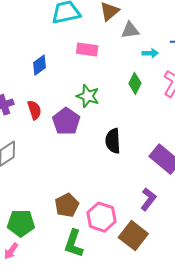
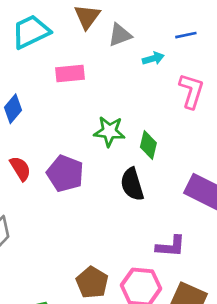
green diamond: (135, 83) -> (148, 145), moved
green star: (88, 96) -> (109, 131), moved
purple L-shape: (148, 199) -> (171, 246), moved, turned 70

